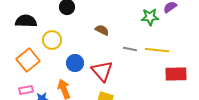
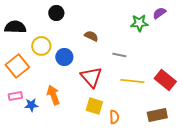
yellow line: (157, 50) -> (132, 81), moved
blue circle: (75, 63) -> (64, 57), moved
red rectangle: (176, 74) -> (165, 80), turned 40

